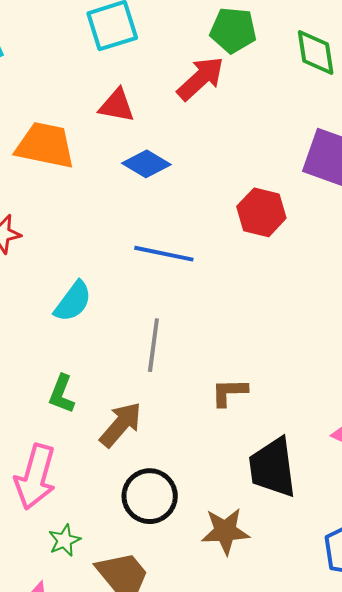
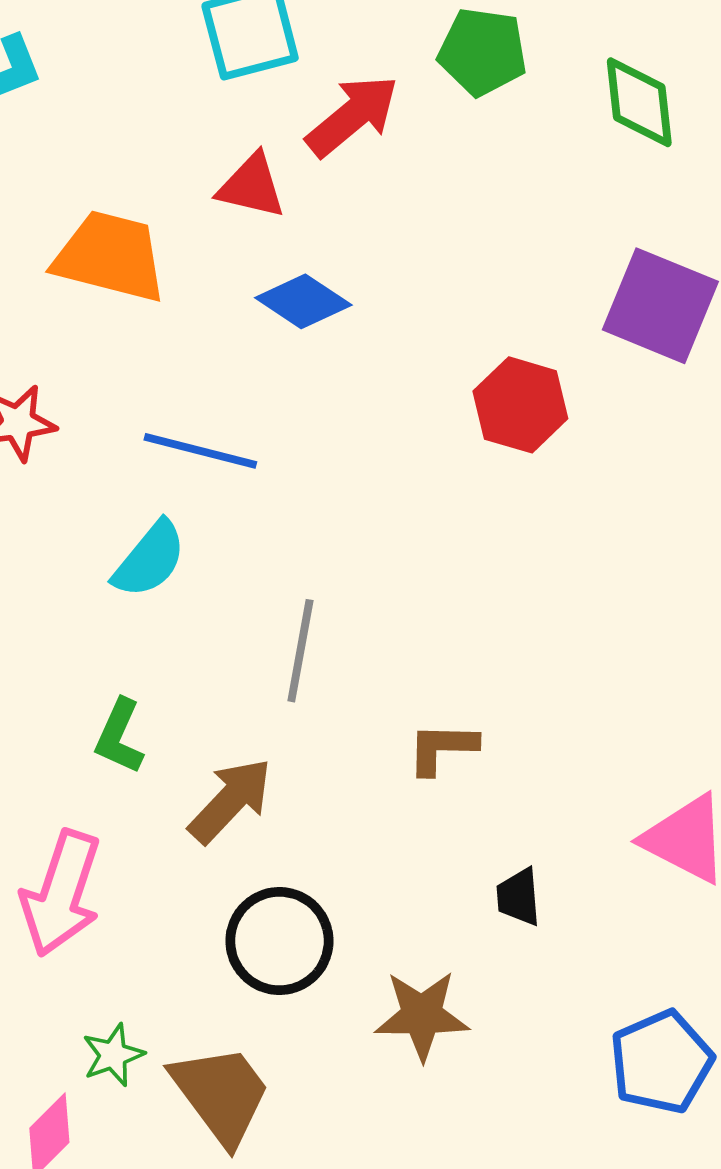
red arrow: (201, 78) -> (352, 116), moved
blue line: (164, 254) -> (200, 451), moved
black trapezoid: (272, 467) -> (519, 897), size x0.5
green star: (64, 540) -> (113, 1055), moved

